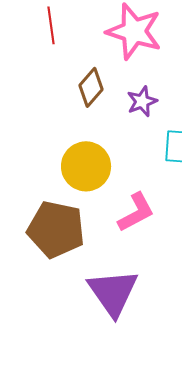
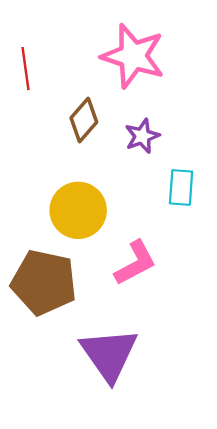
red line: (51, 25) -> (26, 69), moved

